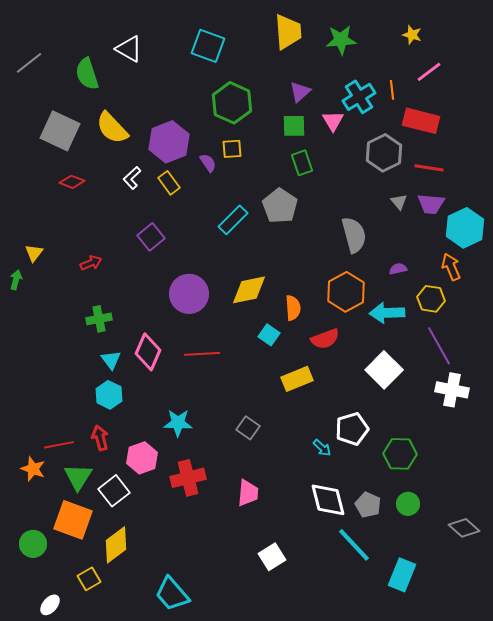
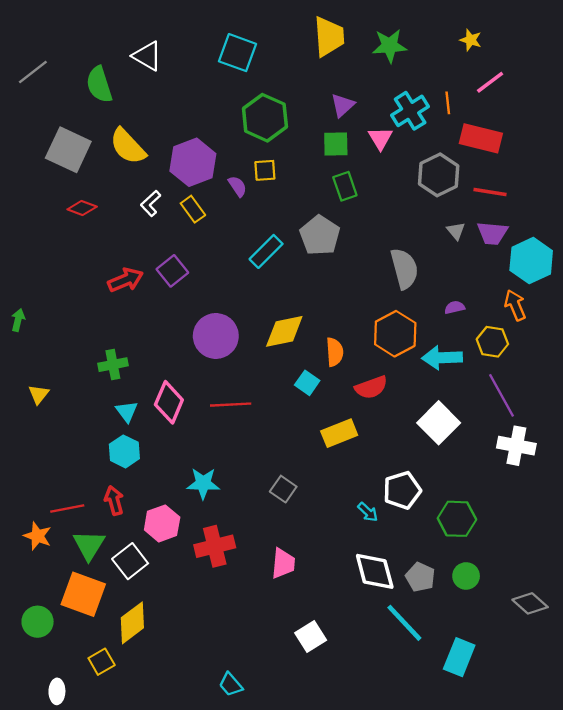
yellow triangle: (34, 253) -> (39, 394), moved
red arrow: (91, 263) -> (126, 280), moved, size x1.4
cyan trapezoid: (172, 594) -> (231, 685), moved, size x0.6
white ellipse: (50, 605) -> (57, 691), turned -40

